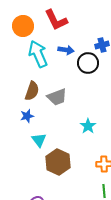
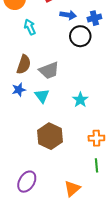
blue arrow: (66, 50) -> (68, 15), moved
cyan arrow: (38, 54) -> (30, 27), size x0.6
cyan triangle: (39, 140) -> (42, 96), moved

